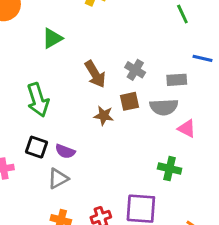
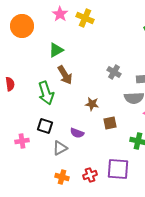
brown arrow: (95, 74) -> (65, 75), moved
brown square: (130, 101) -> (110, 123), moved
purple semicircle: (65, 151) -> (77, 133), moved

